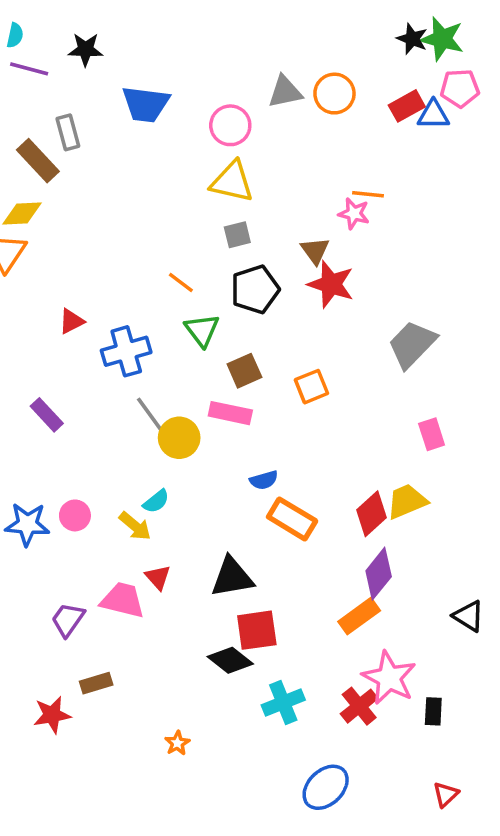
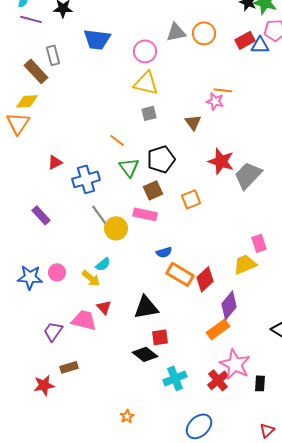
red star: (331, 284) -> (221, 161), moved
black pentagon: (255, 289) -> (161, 159), moved
pink rectangle: (432, 434) -> (259, 243), moved
red diamond: (372, 514) -> (205, 279), moved
red square: (257, 630) -> (160, 337), size x0.7
orange star: (177, 743) -> (127, 416), moved

